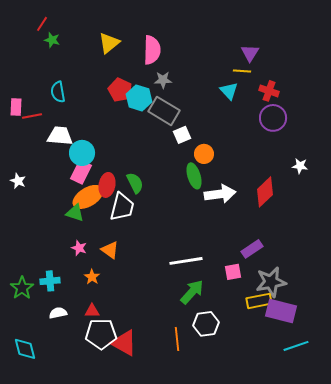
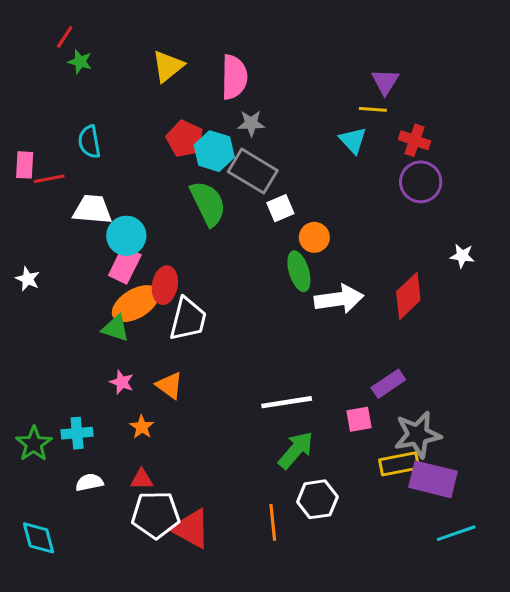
green semicircle: (135, 183) -> (208, 203), moved, size x1.4

